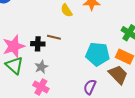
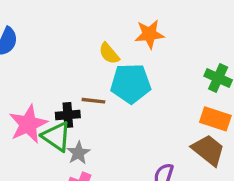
cyan pentagon: (98, 54) -> (131, 83), moved
green triangle: (14, 65) -> (56, 136), moved

